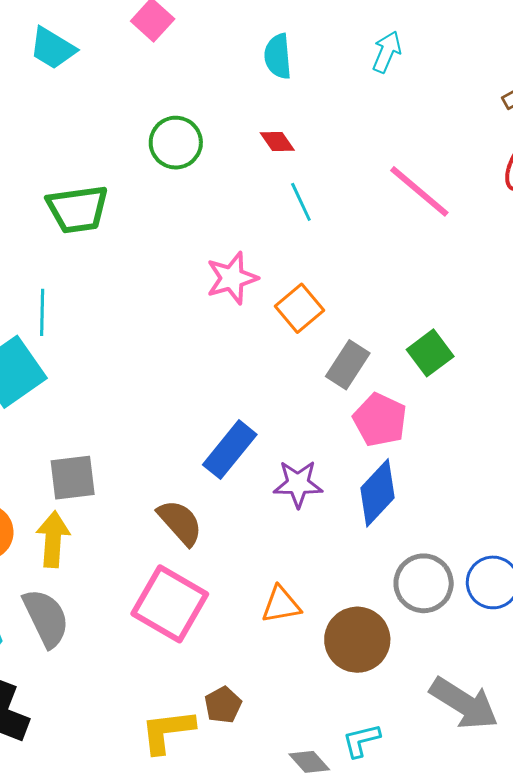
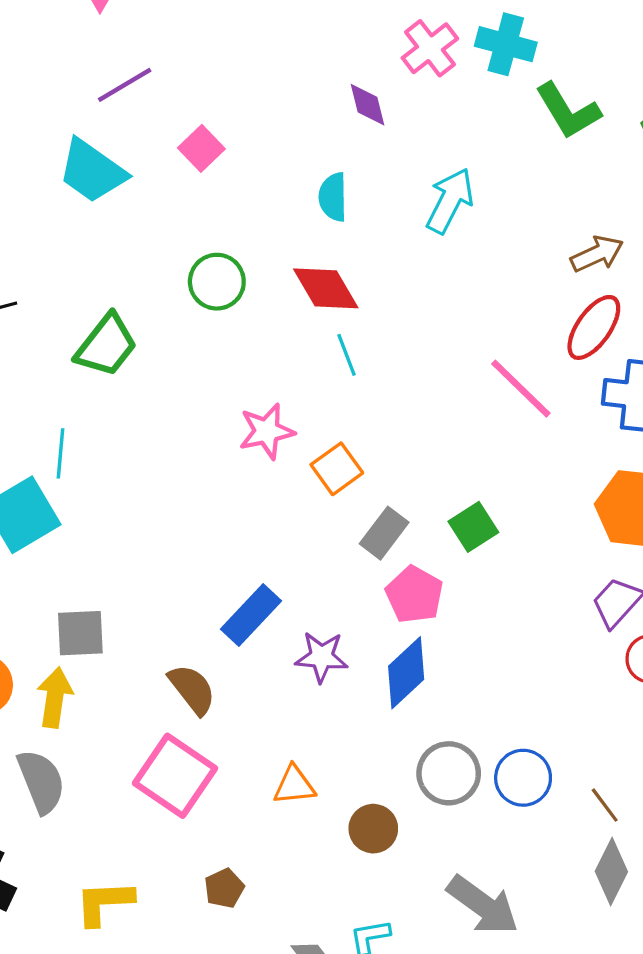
cyan trapezoid: (53, 48) -> (92, 171), size x1.4
cyan arrow: (387, 52) -> (450, 201), size x1.5
red diamond: (277, 142) -> (326, 288), size x1.8
pink line: (419, 191) -> (521, 389), moved
green trapezoid: (77, 209) -> (106, 345), turned -48
brown circle: (357, 640) -> (373, 829), size x0.7
yellow L-shape: (167, 731) -> (104, 903), moved

